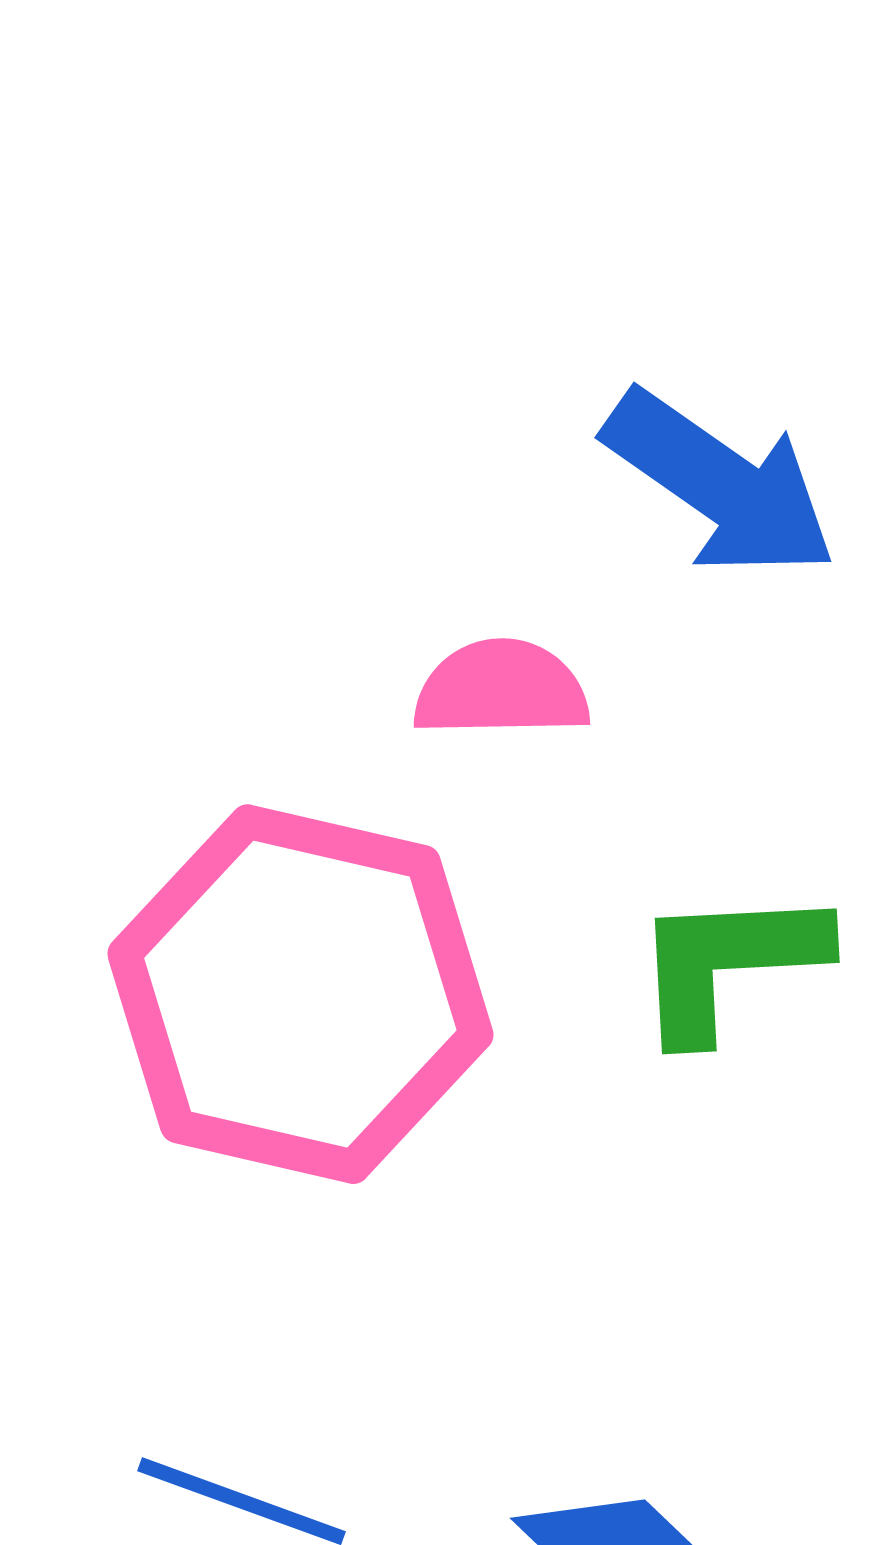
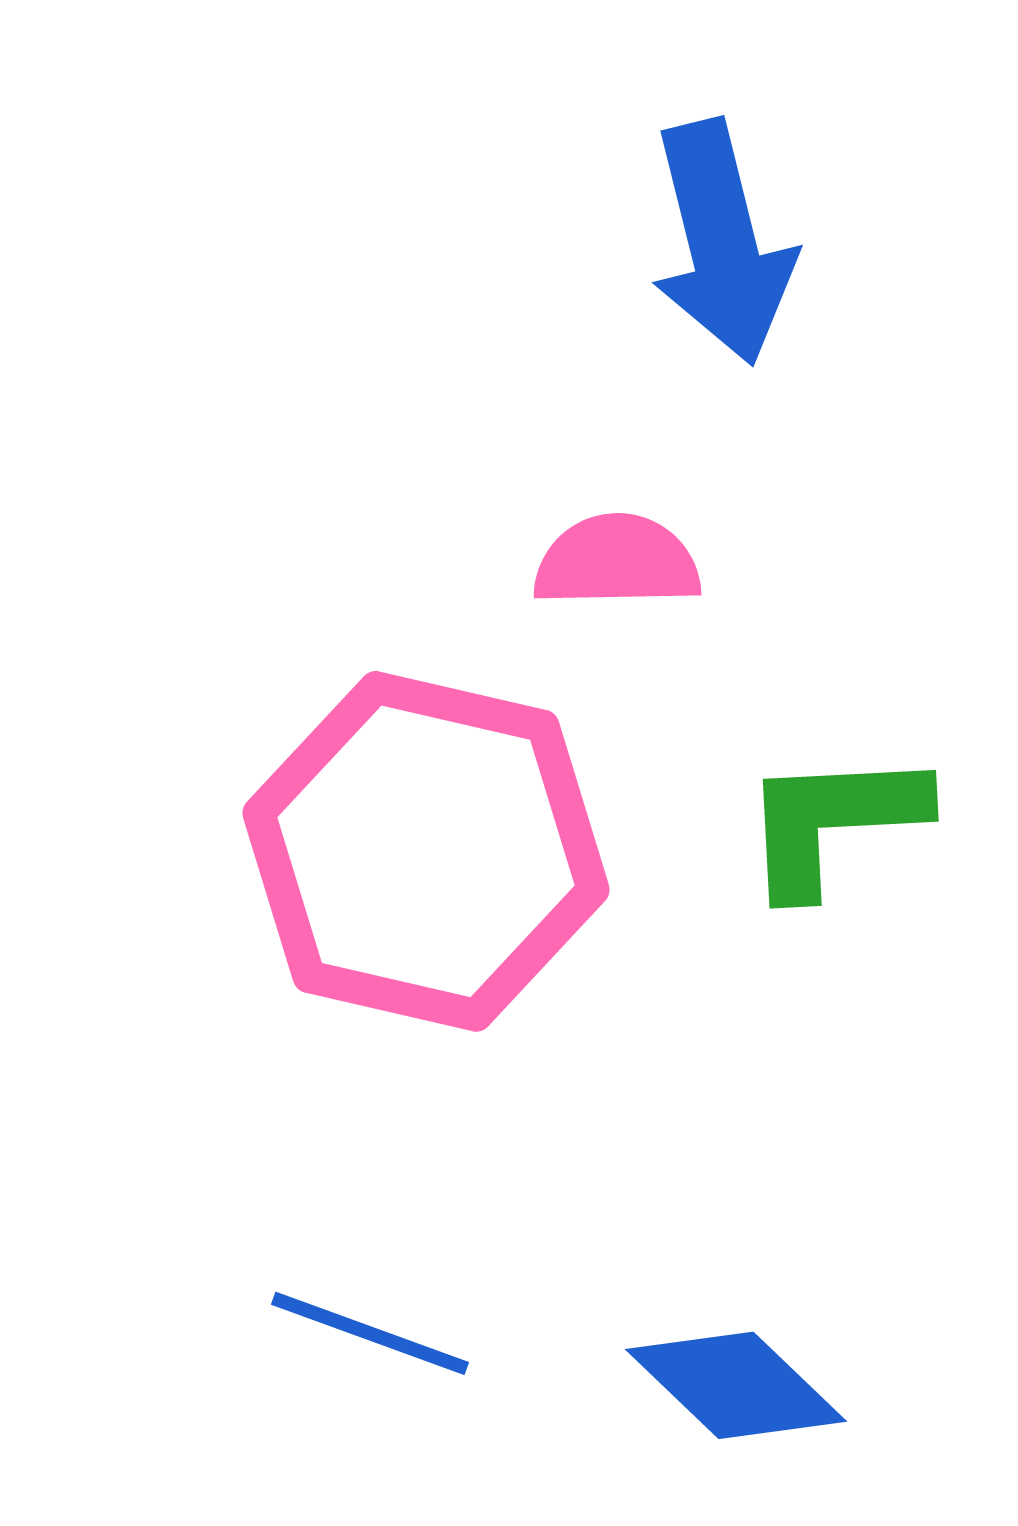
blue arrow: (720, 484) -> (722, 242), moved, turned 41

